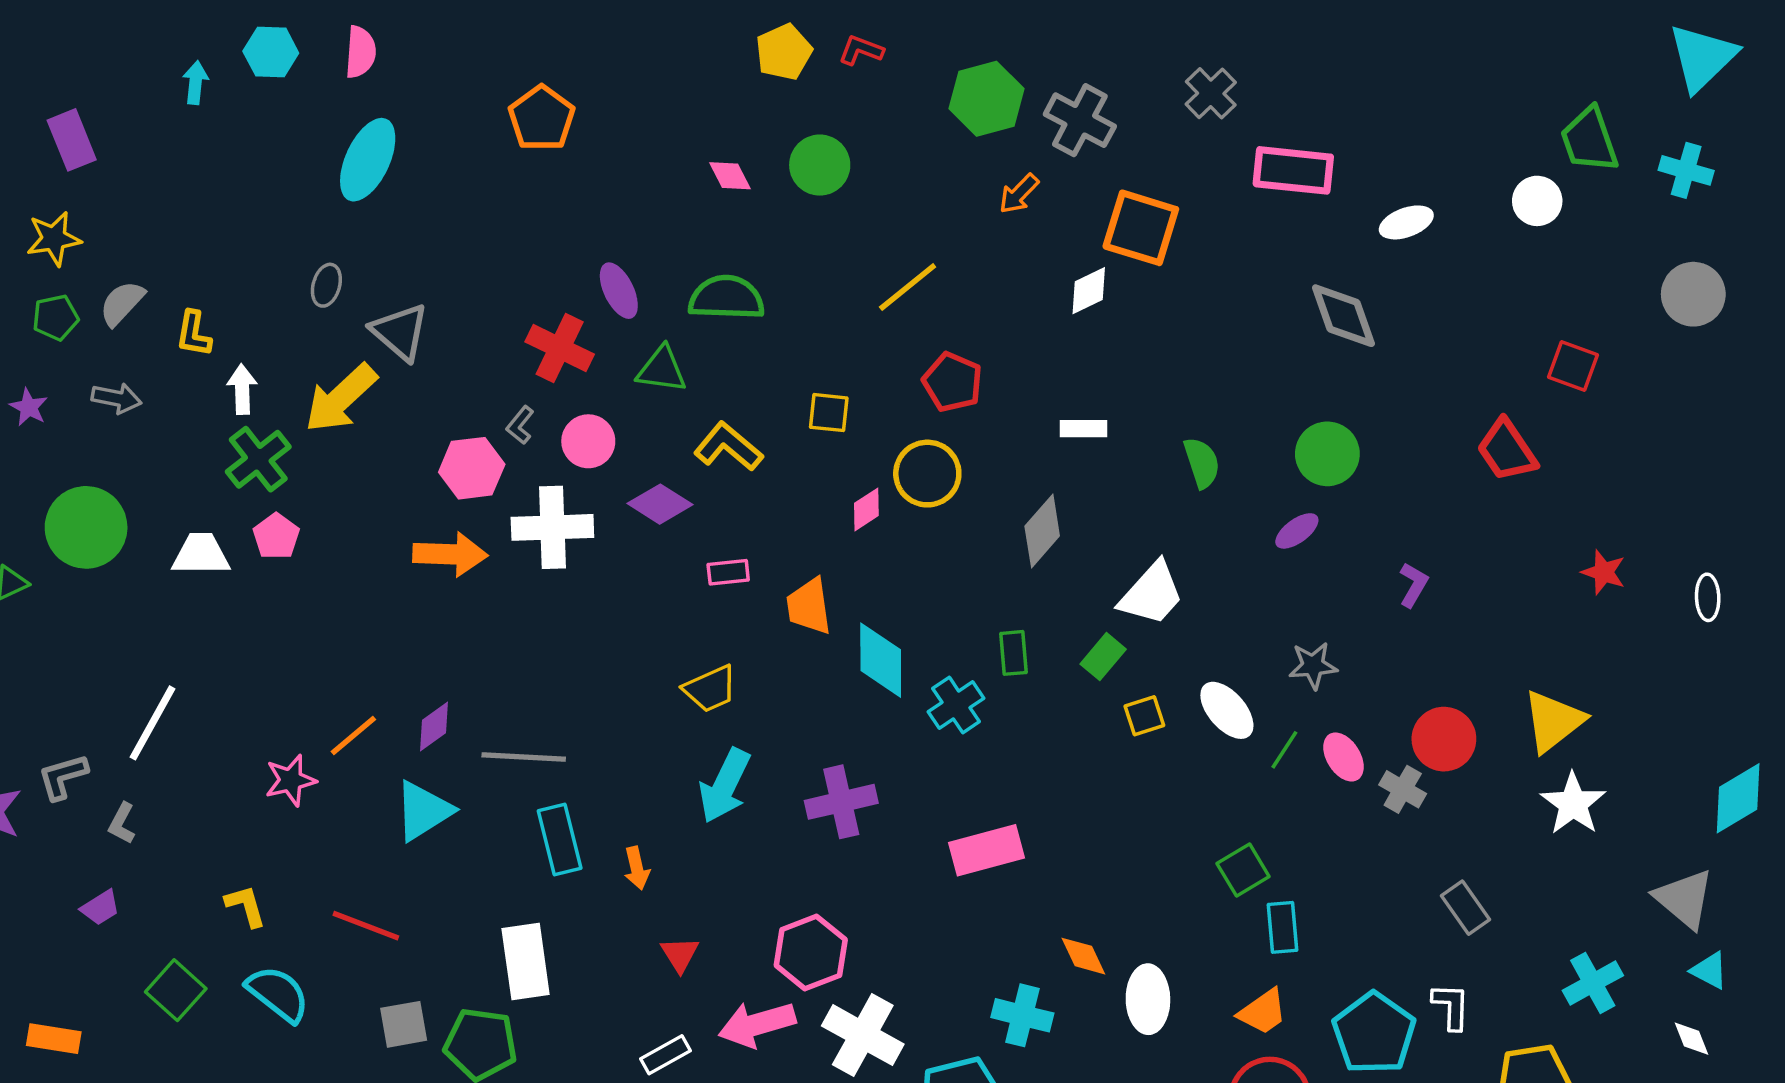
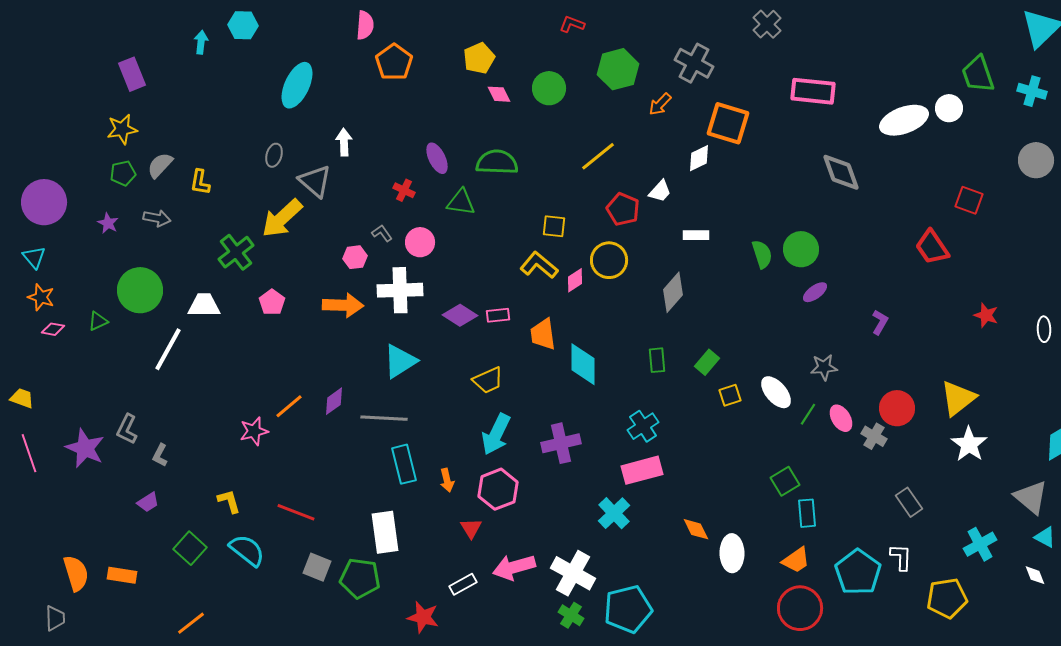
pink semicircle: (360, 52) -> (365, 25), moved
yellow pentagon: (784, 52) -> (479, 58), moved
gray cross: (1211, 93) -> (767, 24), moved
green hexagon: (987, 99) -> (618, 69), moved
white ellipse: (1406, 222) -> (904, 120), moved, size x1.6
red cross: (560, 348) -> (404, 190), size x0.6
white arrow: (242, 389) -> (344, 142), moved
gray L-shape: (520, 425) -> (382, 233), turned 105
yellow L-shape: (728, 447) -> (539, 265), moved
green circle: (1327, 454) -> (801, 249), moved
pink hexagon: (472, 468) -> (355, 257), size x0.7
purple diamond: (660, 504) -> (460, 315), moved
pink pentagon: (276, 536) -> (272, 302), moved
white trapezoid: (1152, 594) -> (660, 191), moved, size x0.6
cyan cross: (956, 705) -> (643, 426), moved
white line: (152, 723) -> (168, 349), moved
gray L-shape: (63, 777) -> (127, 429), turned -48
cyan triangle: (423, 811) -> (400, 361), moved
pink hexagon: (811, 953) -> (498, 489), moved
cyan cross: (1022, 1015) -> (614, 513), moved, turned 32
gray square: (404, 1024) -> (317, 567), turned 32

